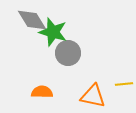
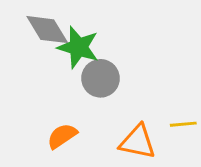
orange semicircle: (42, 92) -> (62, 136), turned -35

